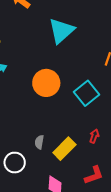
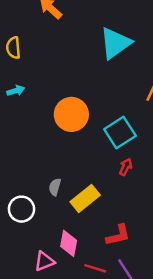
cyan triangle: (61, 31) -> (115, 43), moved
red arrow: (94, 136) -> (126, 167), moved

